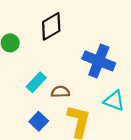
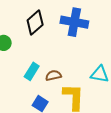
blue cross: (99, 61) -> (74, 22), moved

